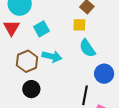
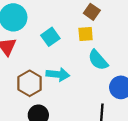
cyan square: (42, 29) -> (50, 37), moved

